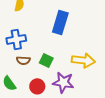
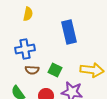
blue rectangle: (60, 22) -> (69, 32), turned -30

